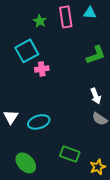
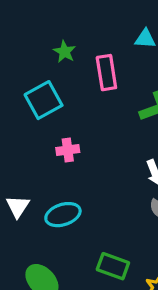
pink rectangle: (66, 17) -> (106, 73), moved
pink cross: (42, 69) -> (68, 150), moved

